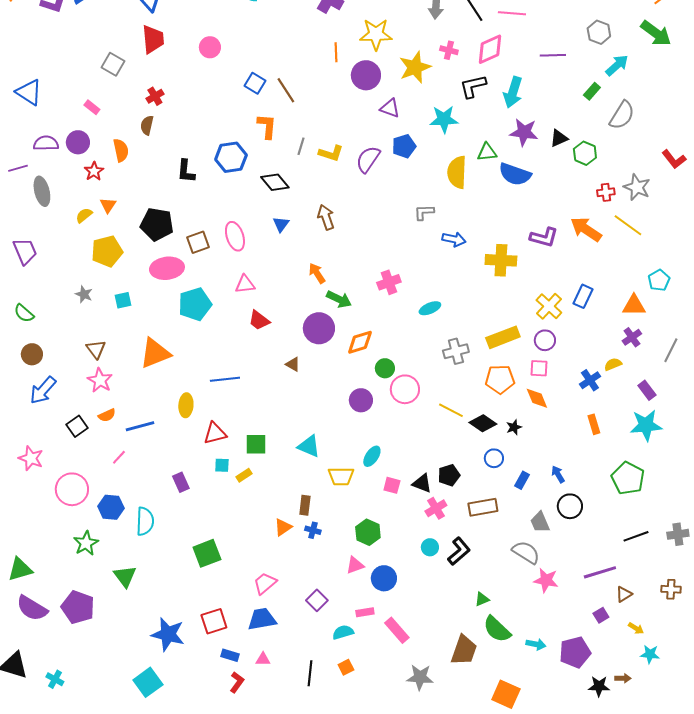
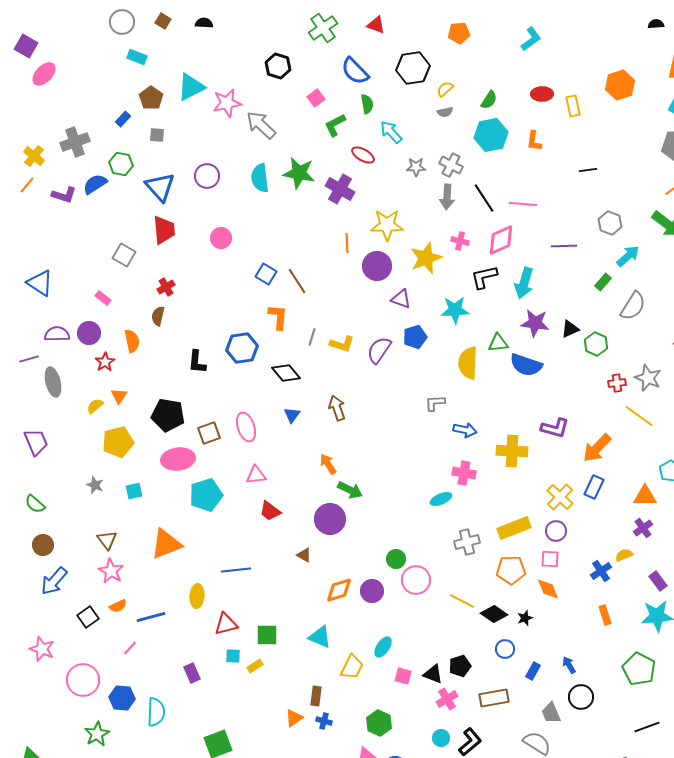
orange arrow: (586, 229) -> (597, 448), moved, turned -80
pink cross: (389, 282) -> (464, 473), moved, turned 30
orange diamond: (360, 342) -> (339, 590), moved
yellow trapezoid: (341, 476) -> (352, 667), turned -64

